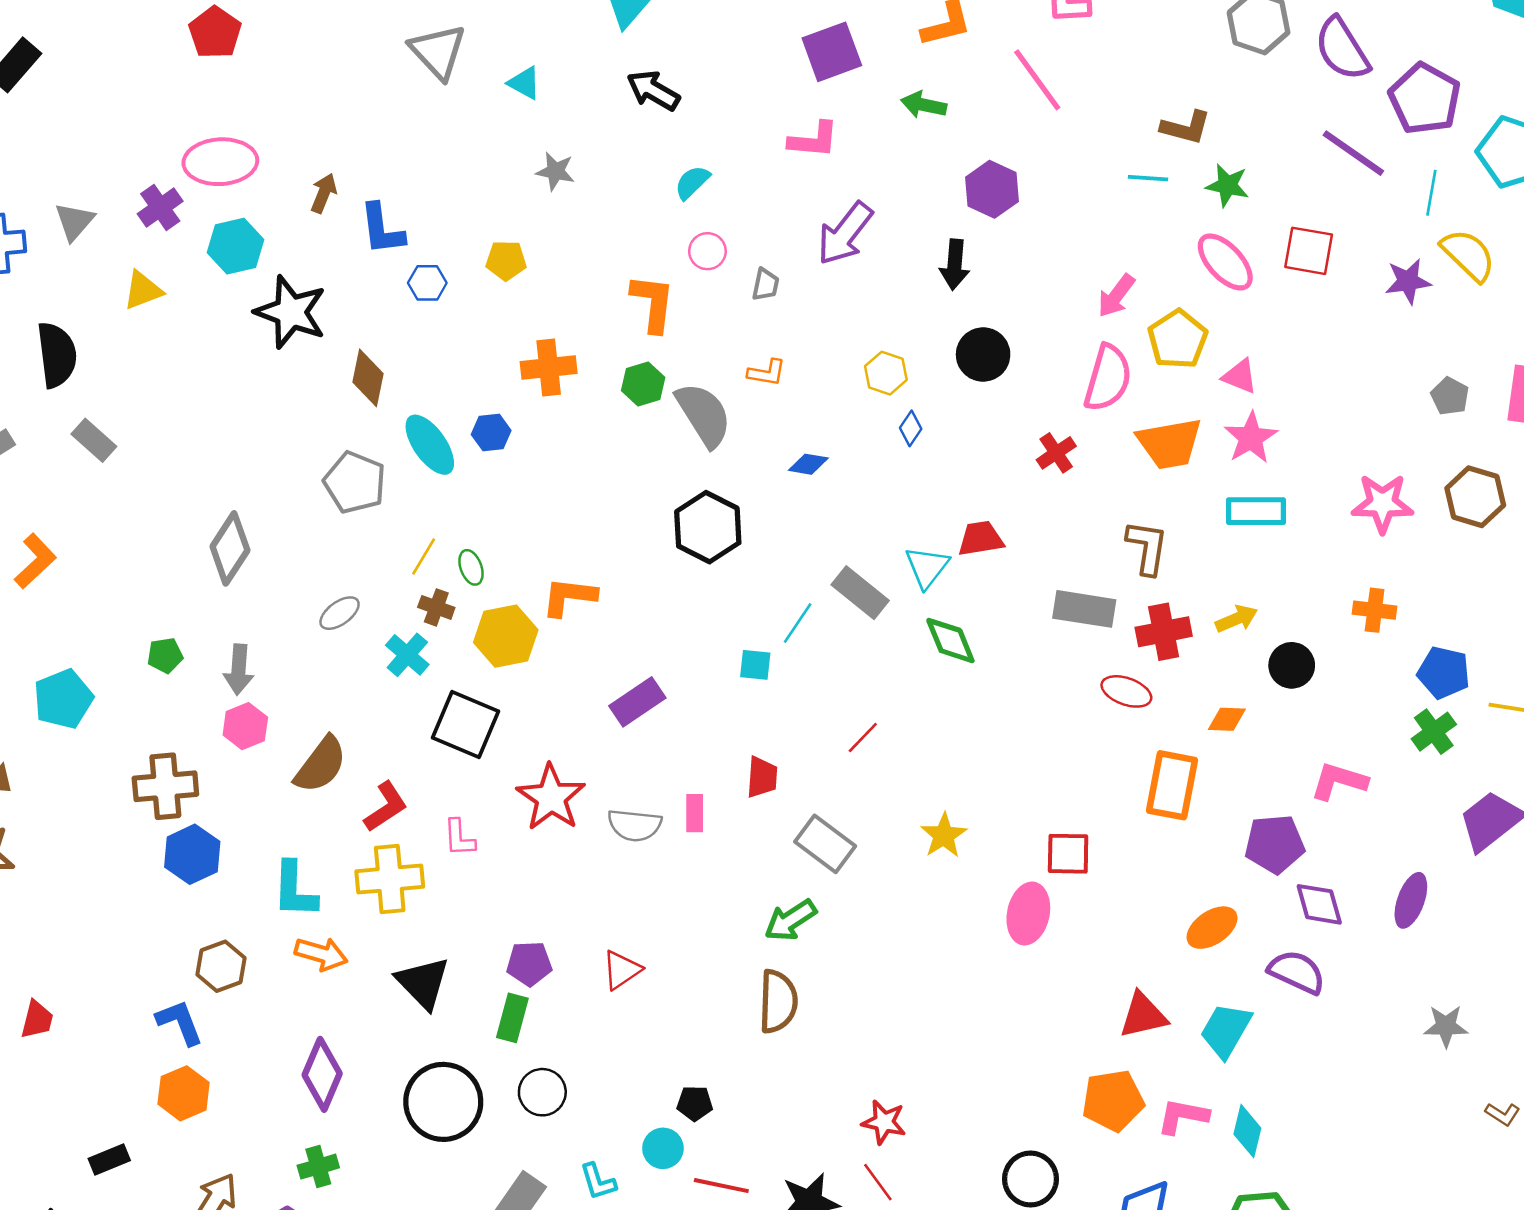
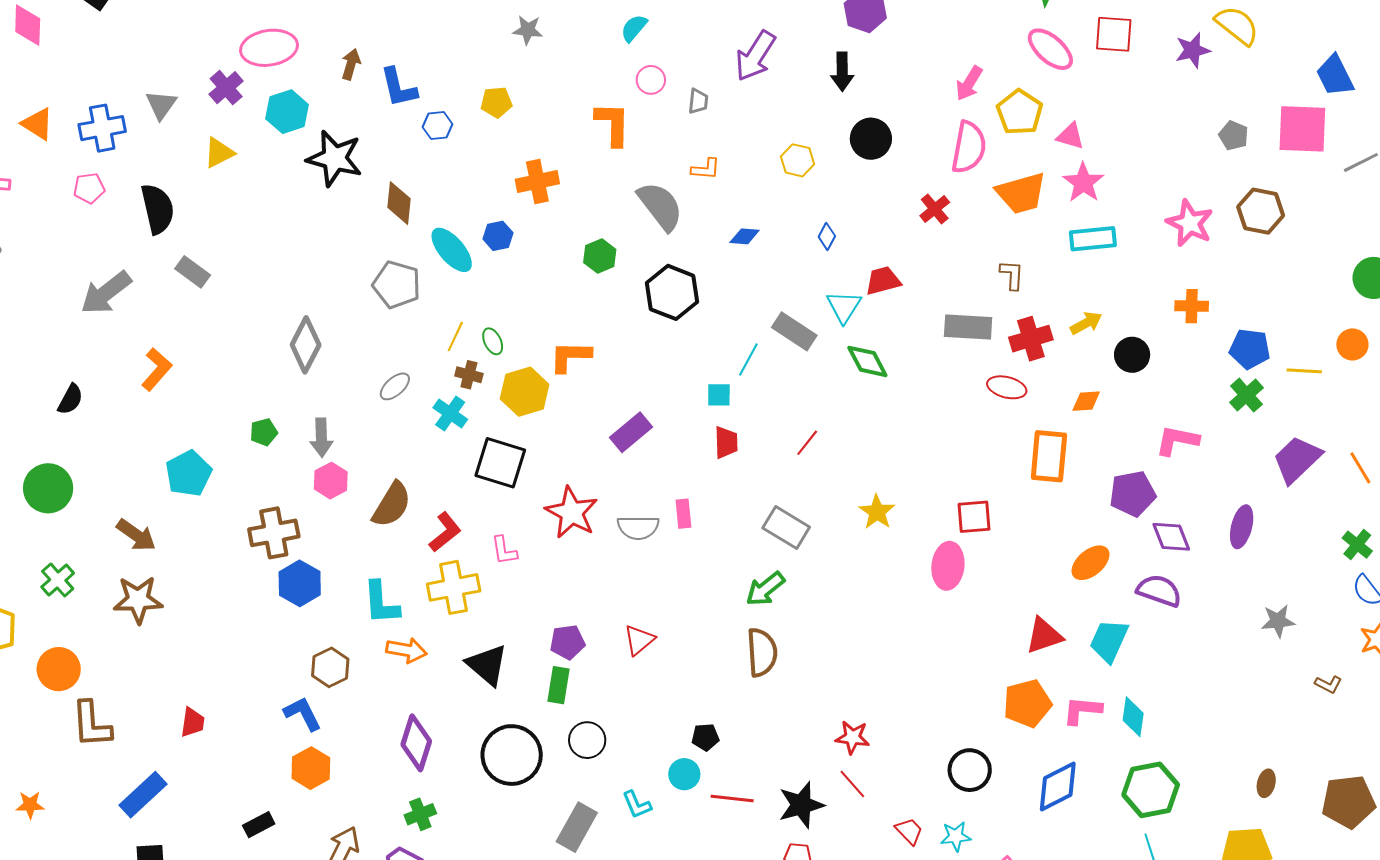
green hexagon: (643, 384) -> (600, 256), moved
blue diamond: (911, 428) -> (827, 237), moved
pink star: (1382, 503) -> (1190, 223), turned 30
brown L-shape: (1147, 547) -> (1012, 275), size x0.7
red trapezoid: (762, 777) -> (726, 442), moved

